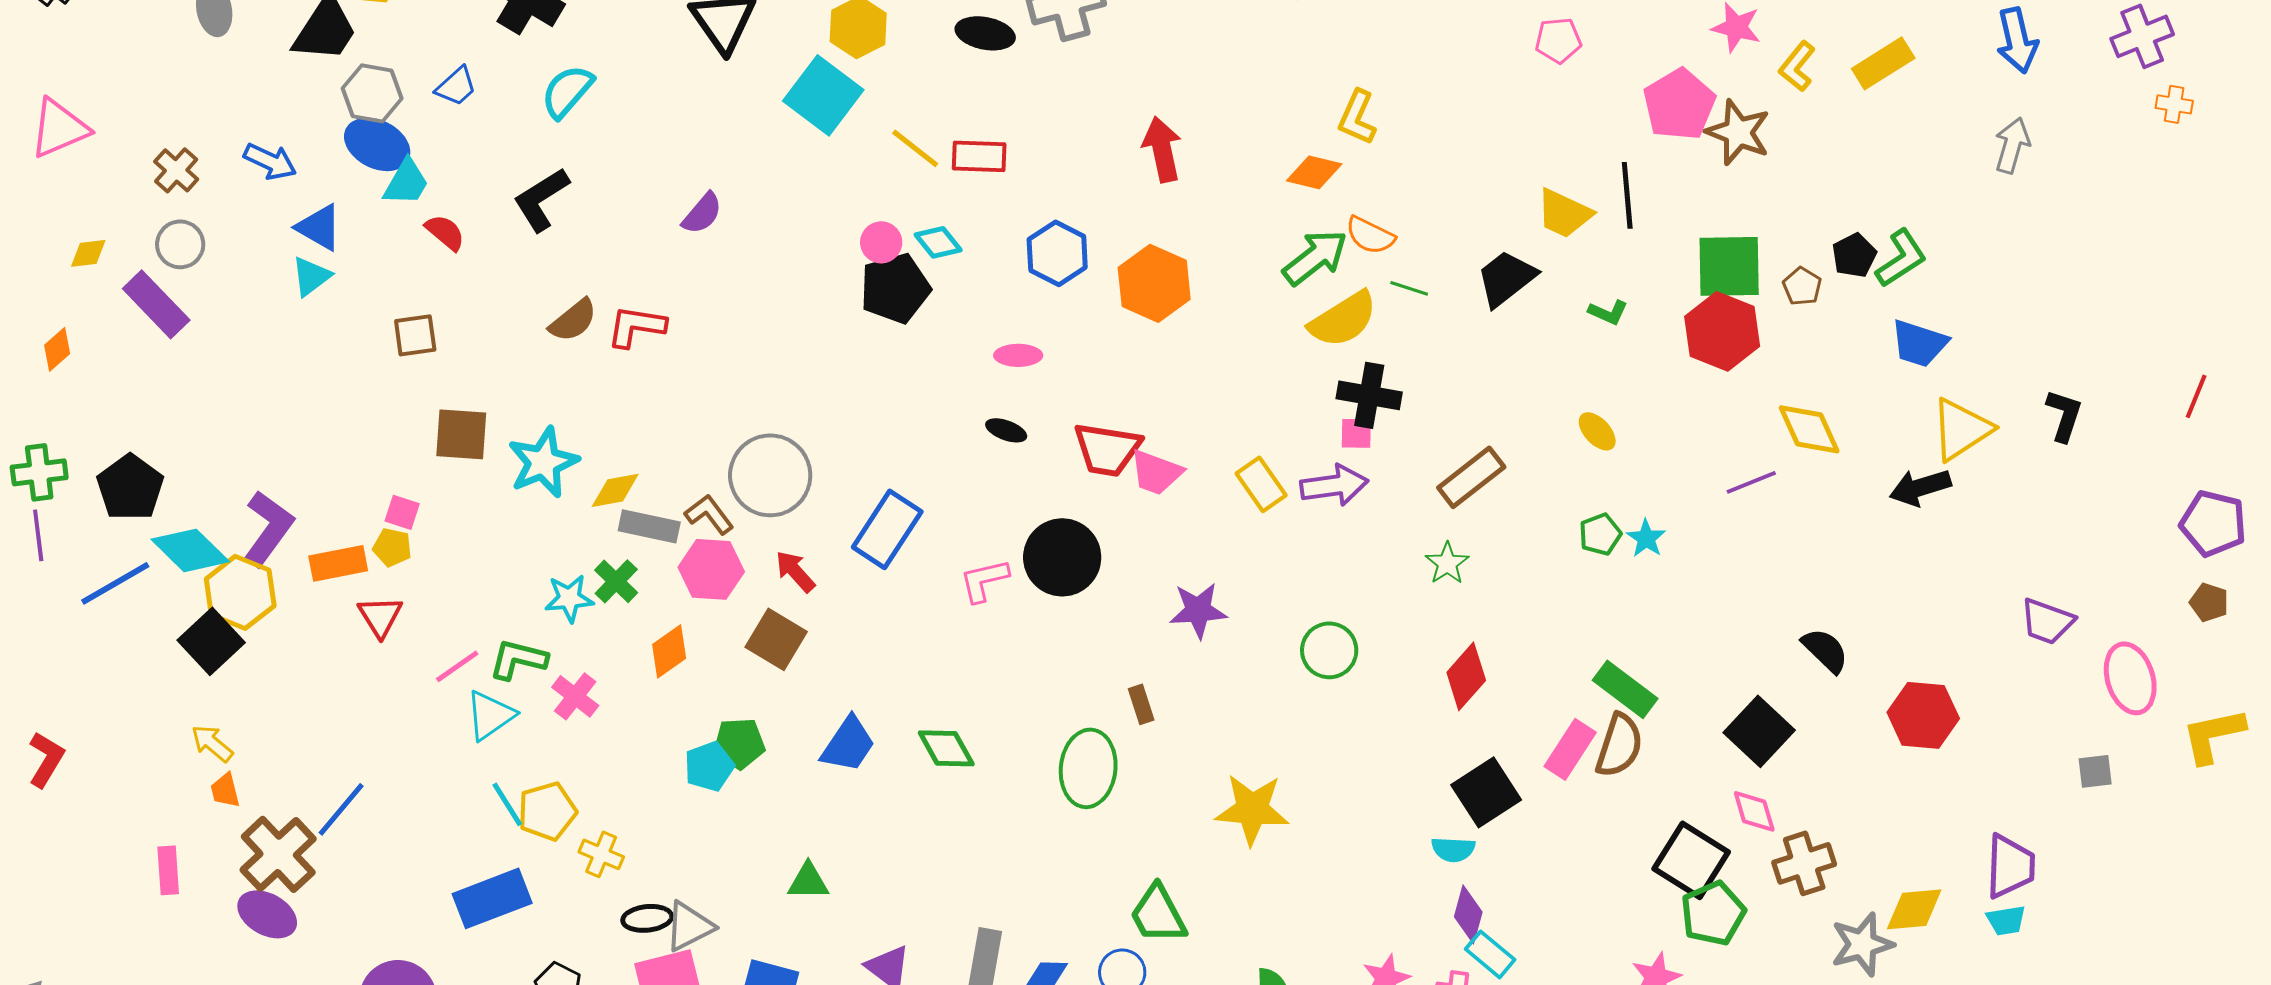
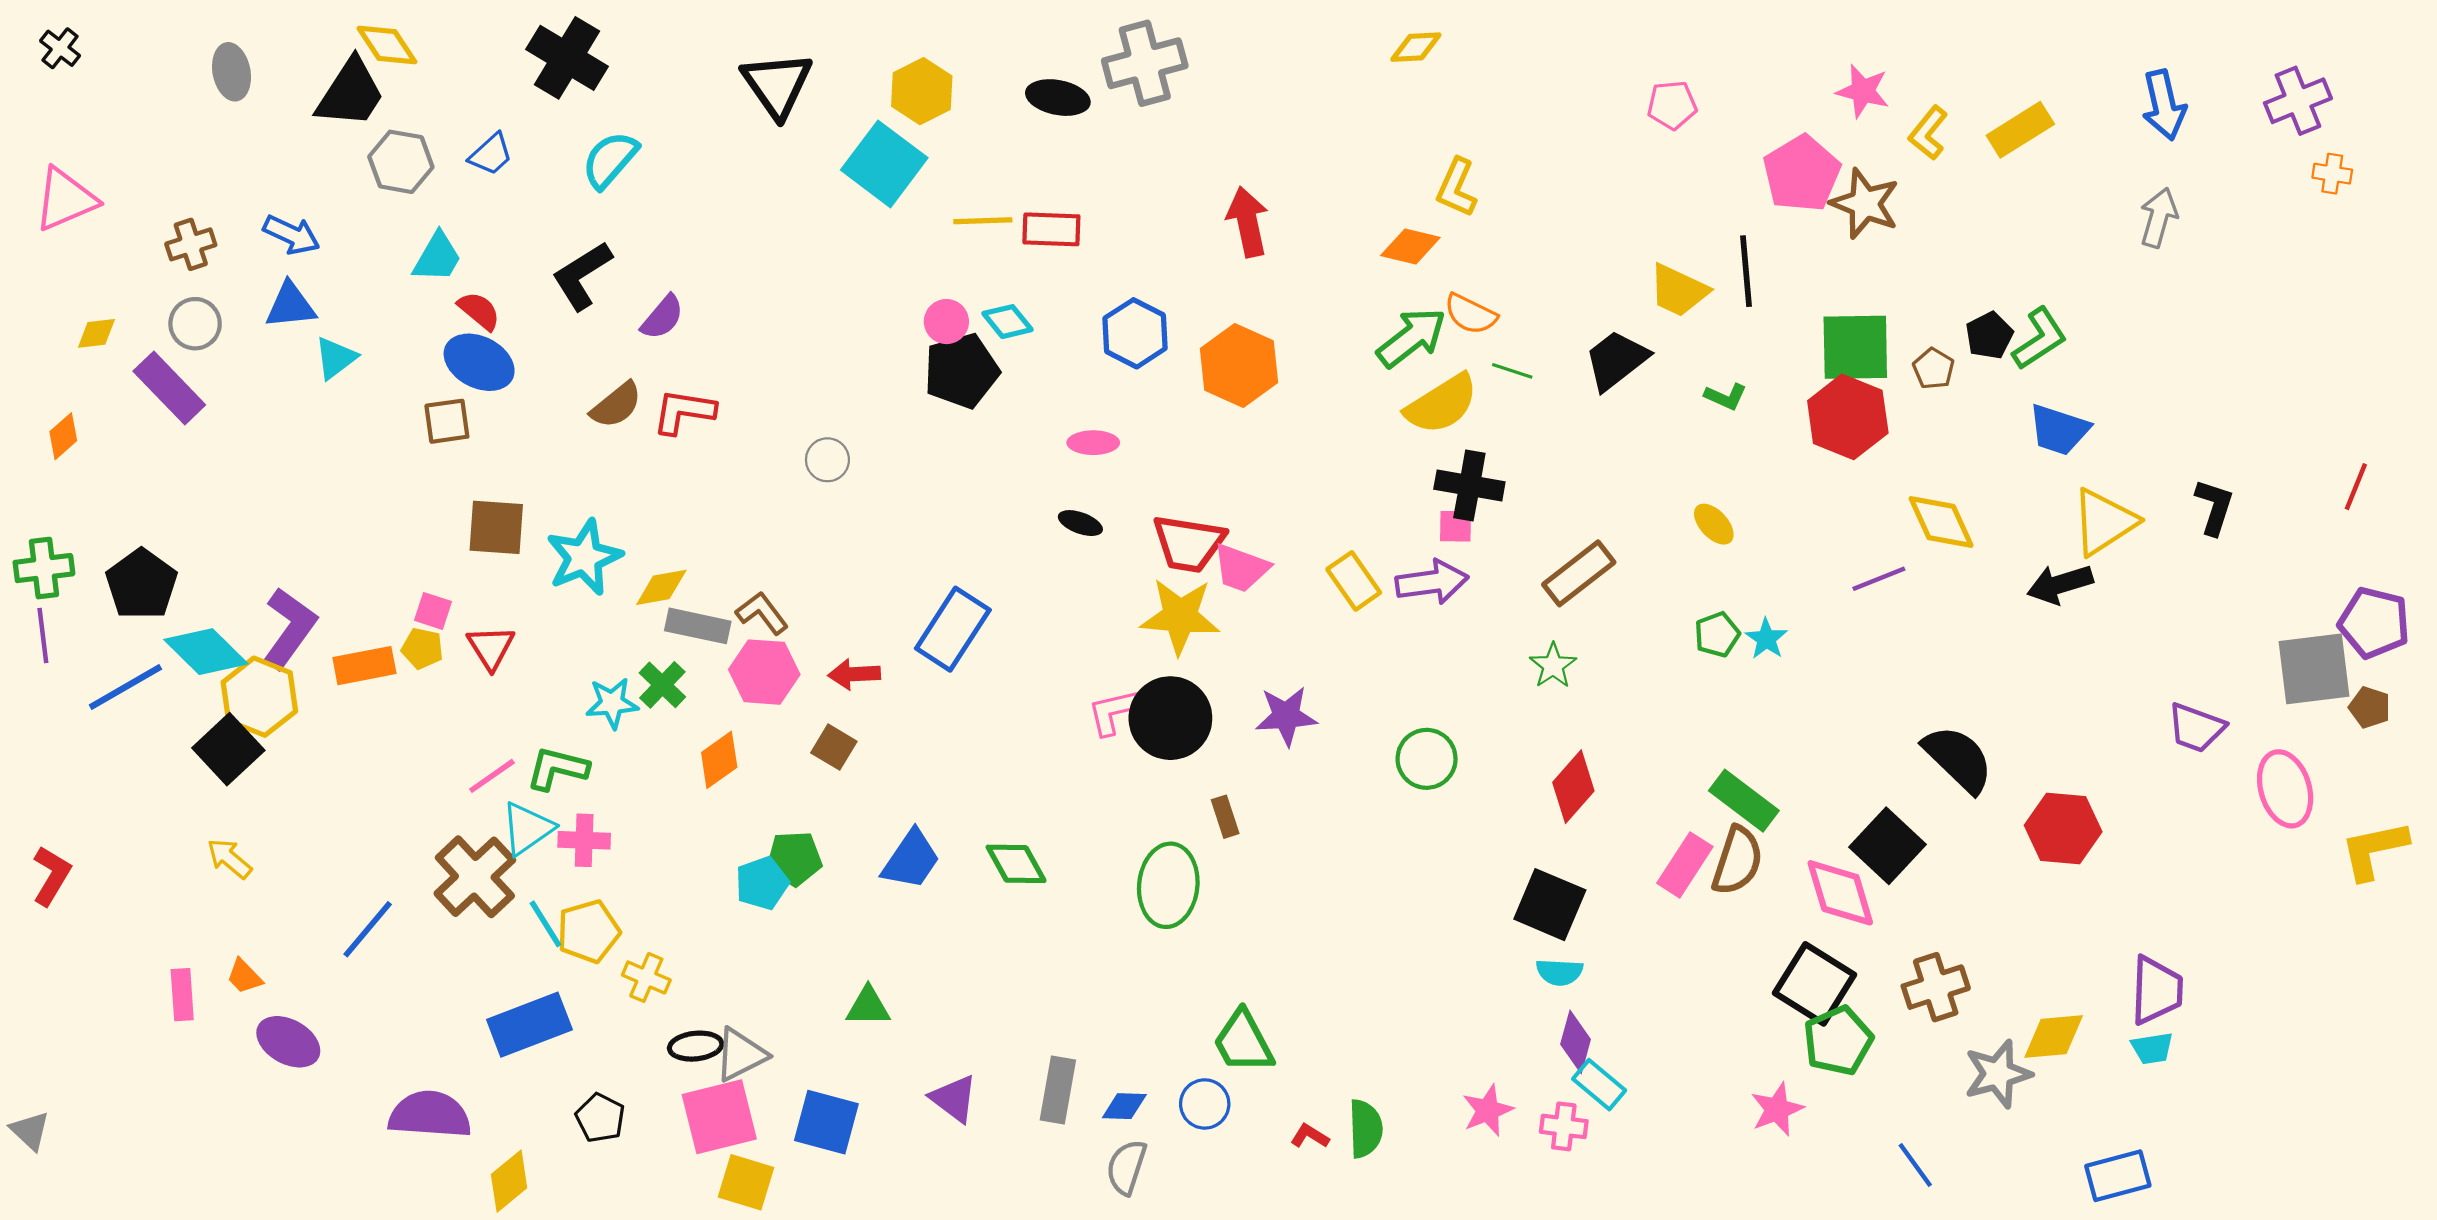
blue ellipse: (377, 144) -> (479, 362), moved
yellow line: (915, 148) -> (983, 221), turned -40
brown cross: (176, 170) -> (191, 244), turned 30
purple semicircle: (702, 213) -> (662, 317), moved
blue triangle: (319, 227) -> (290, 305), moved, turned -36
gray circle: (770, 475) -> (827, 460), moved, size x0.5
black circle: (1062, 557) -> (1170, 718), moved
red arrow: (795, 571) -> (854, 674), turned -51
pink L-shape: (984, 580) -> (1114, 712), moved
red triangle: (380, 616) -> (491, 647), moved
brown square: (776, 639) -> (834, 747), size x0.7
black semicircle: (1825, 650) -> (1958, 759), size x1.4
pink cross: (575, 696) -> (584, 840), moved, turned -36
gray square: (2095, 771) -> (2314, 669), moved, size x2.0
orange trapezoid: (225, 790) -> (244, 976), moved, turned -30
black square: (1486, 792) -> (1550, 905), moved, turned -34
yellow star: (1252, 809) -> (1180, 616), moved
pink diamond: (1754, 811) -> (1840, 893), moved, size x1.5
brown cross: (278, 854) -> (475, 877), moved

